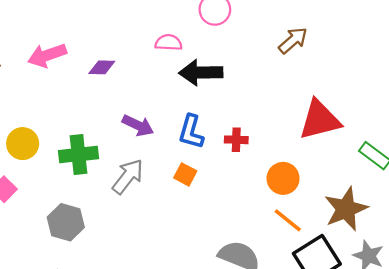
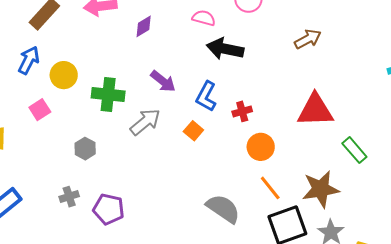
purple diamond: (102, 67) -> (144, 26), turned -45
red cross: (236, 140) -> (242, 111), turned -30
orange circle: (283, 178) -> (261, 147), moved
gray hexagon: (66, 222) -> (85, 149), size x0.7

